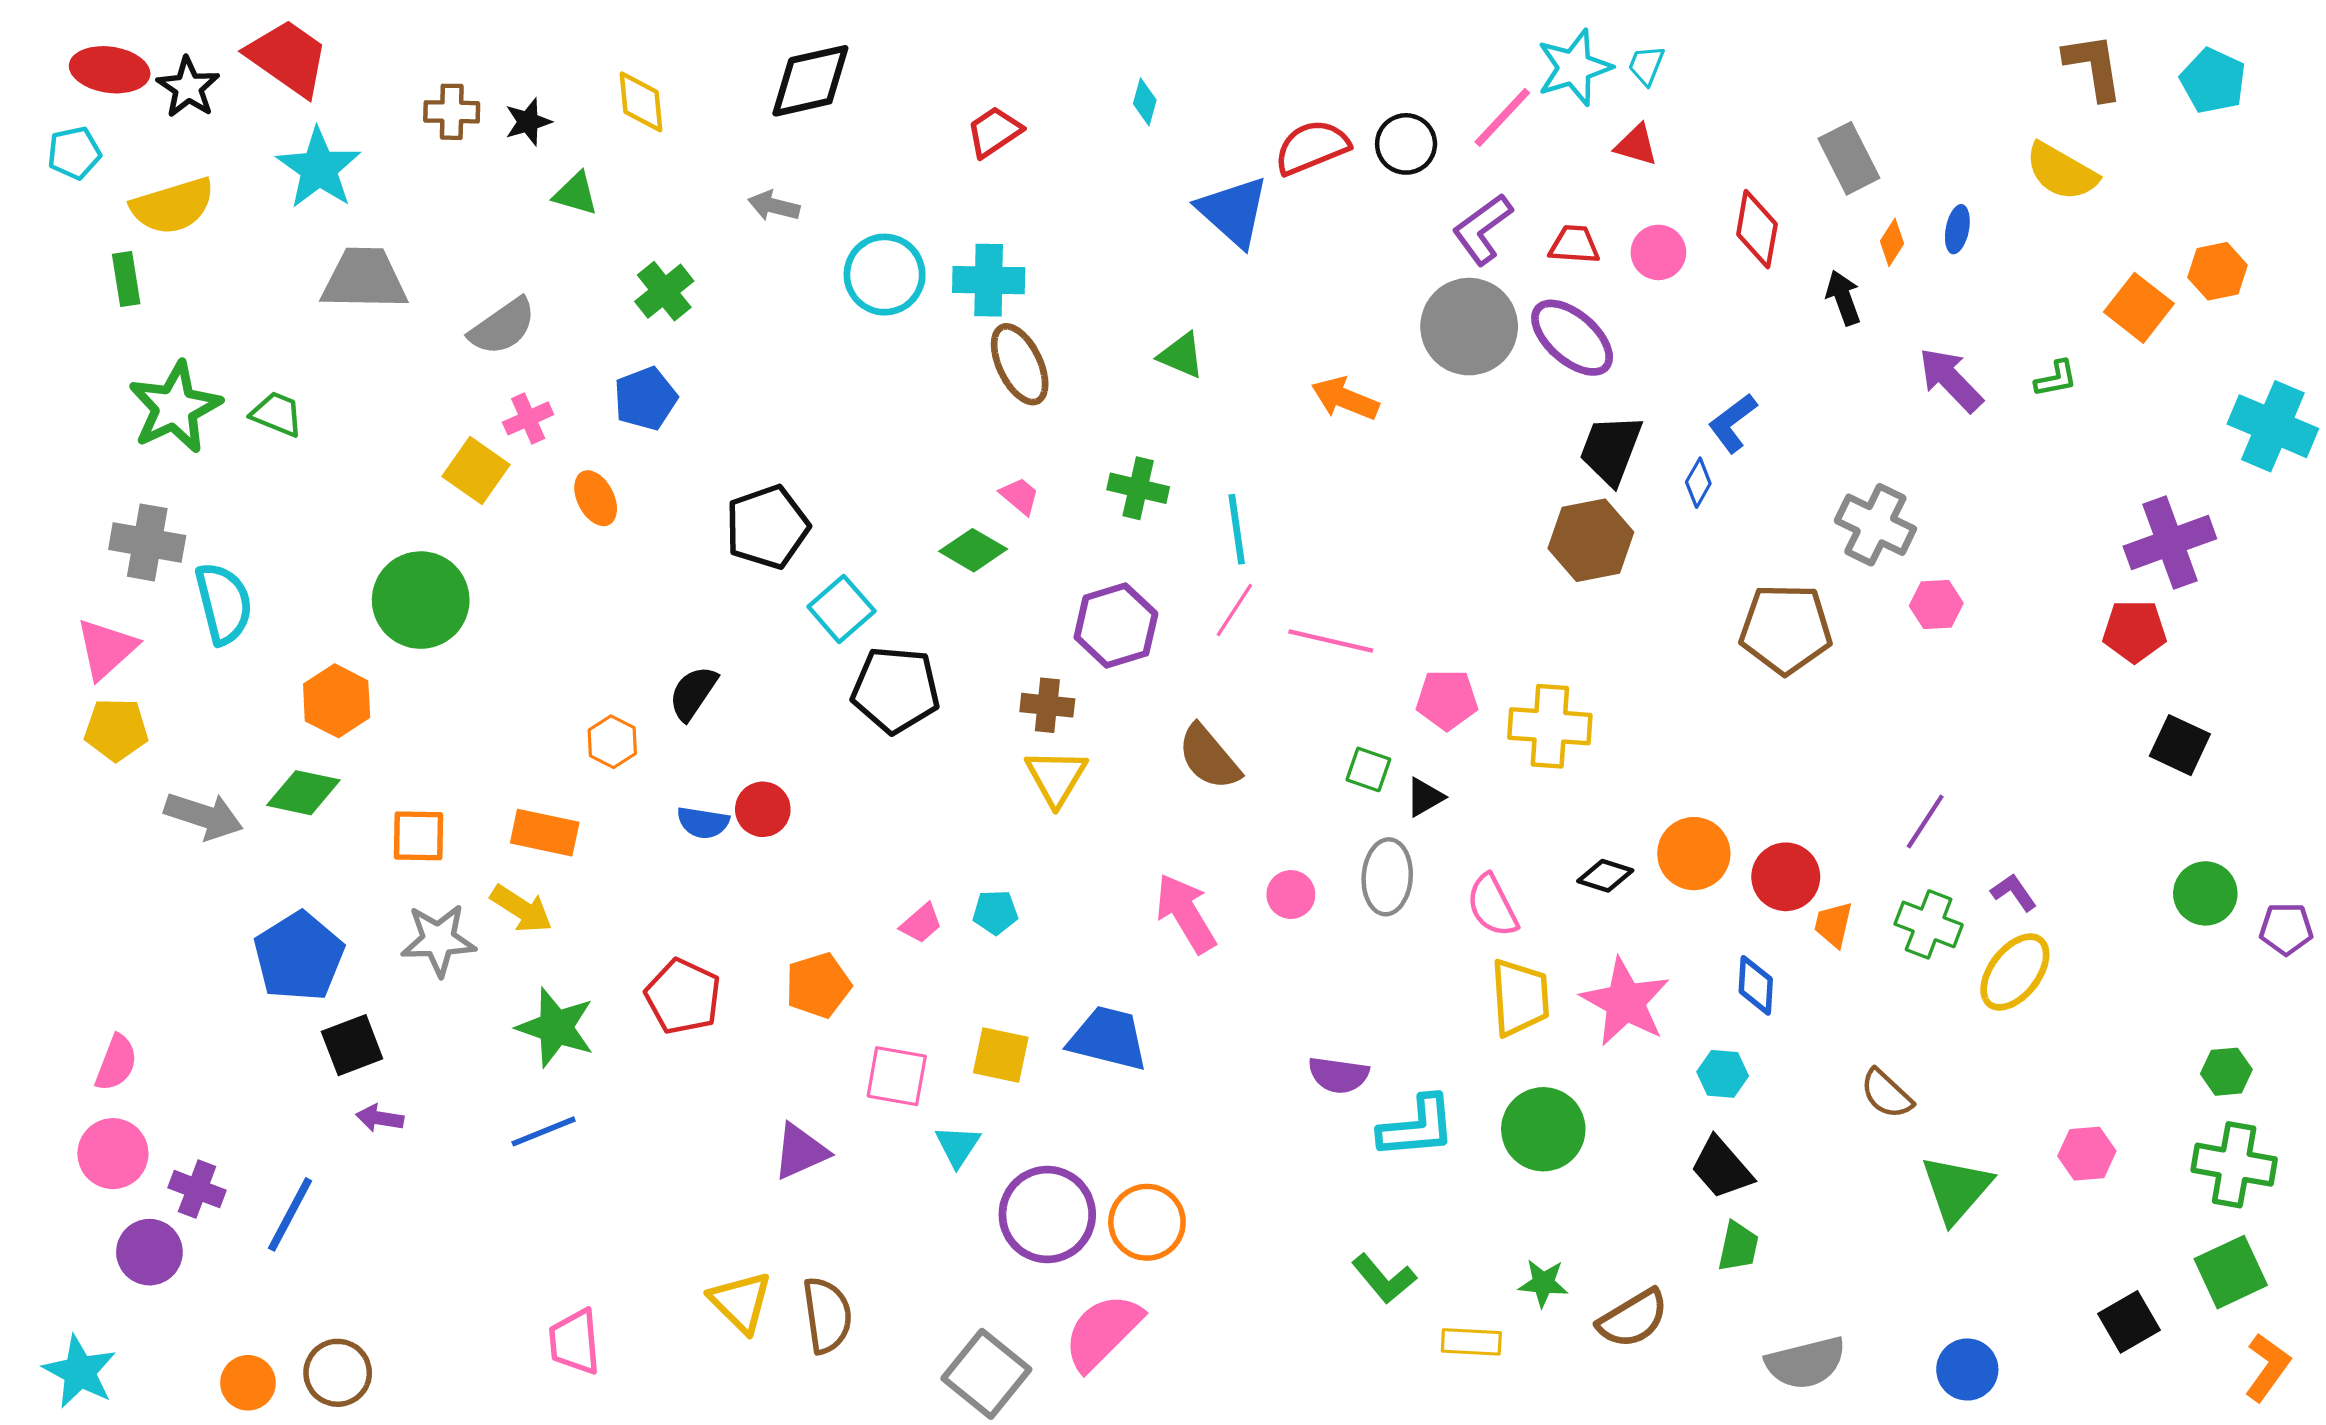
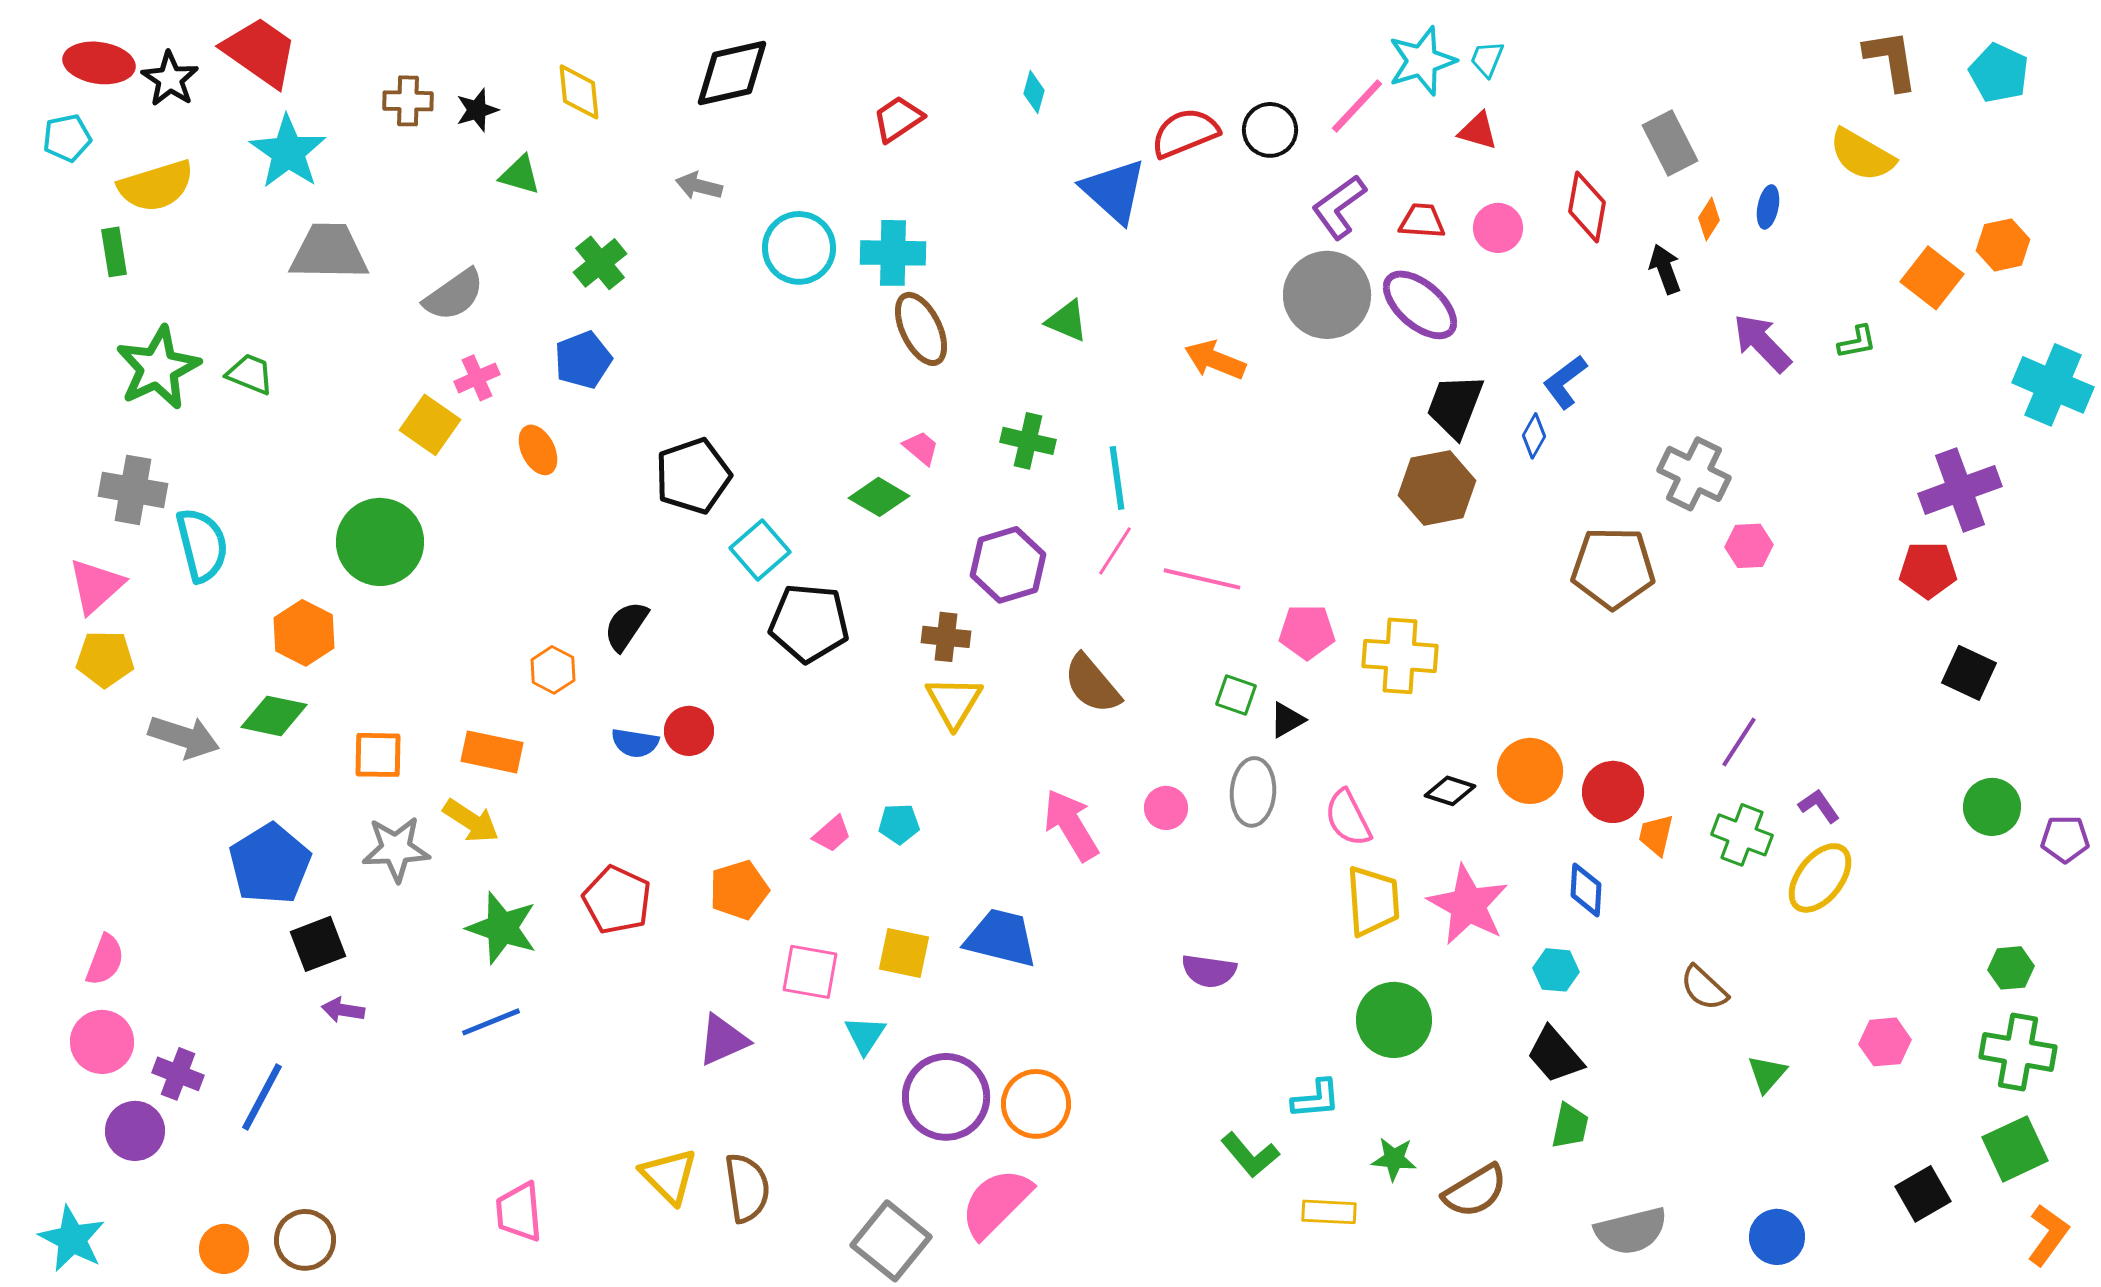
cyan L-shape: (1417, 1127) -> (1316, 1099), moved, size x0.7
green triangle: (1956, 1189) -> (1767, 1074), size x0.6

